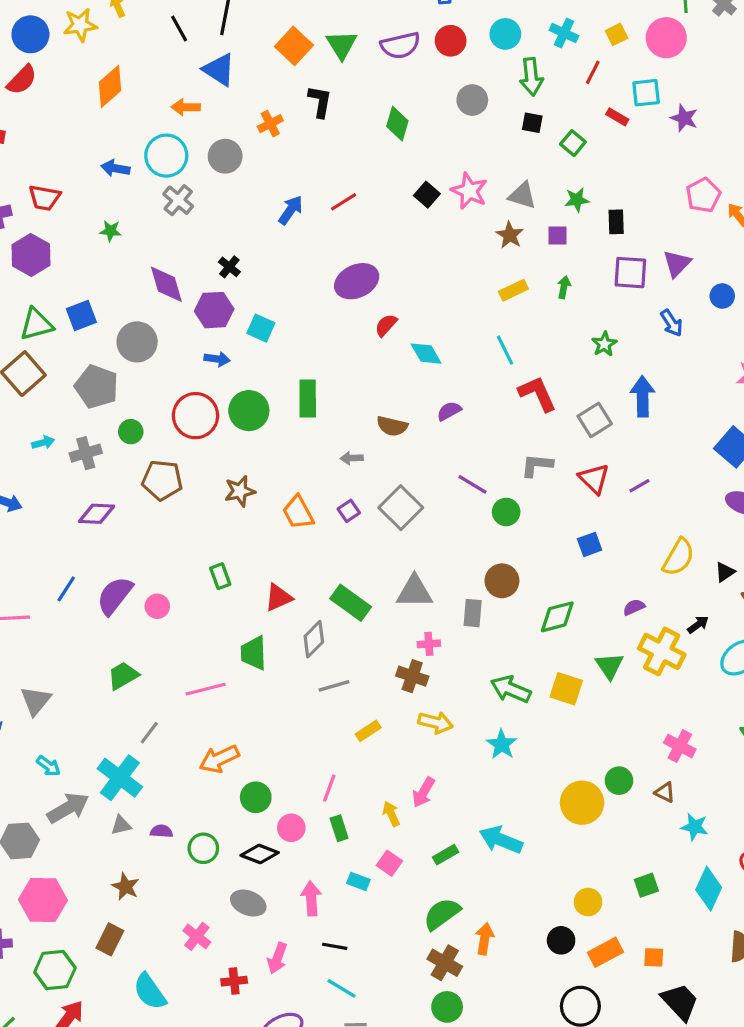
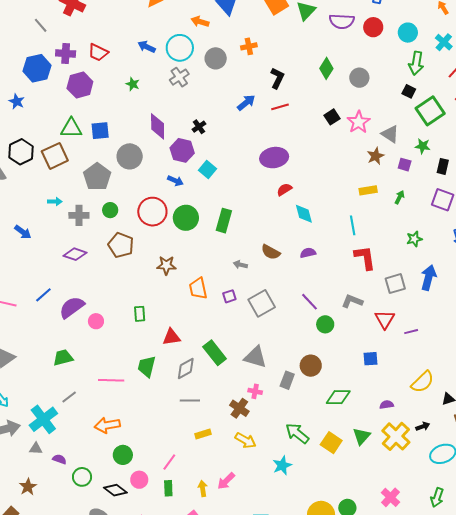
gray circle: (472, 100) -> (359, 78), moved
black L-shape: (320, 102) -> (277, 78), moved
green square: (573, 143) -> (430, 111), size x1.8

